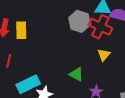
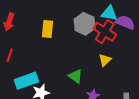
yellow rectangle: (21, 30) -> (48, 29), moved

